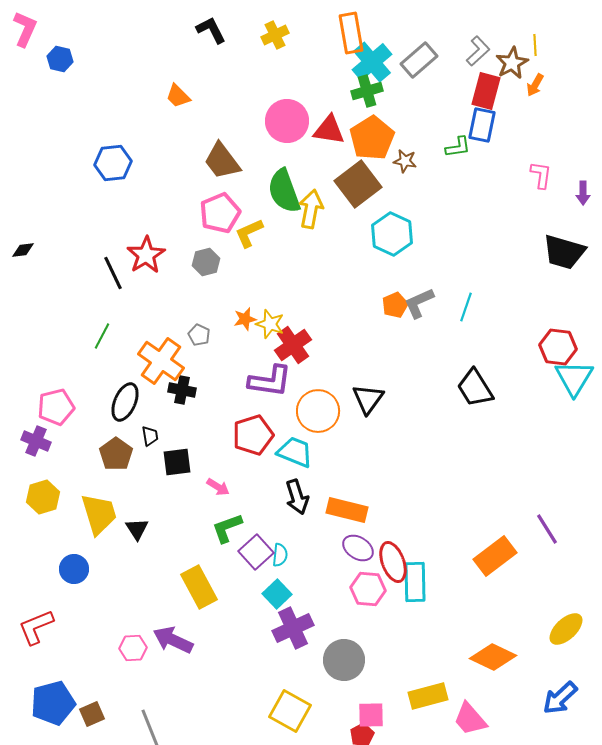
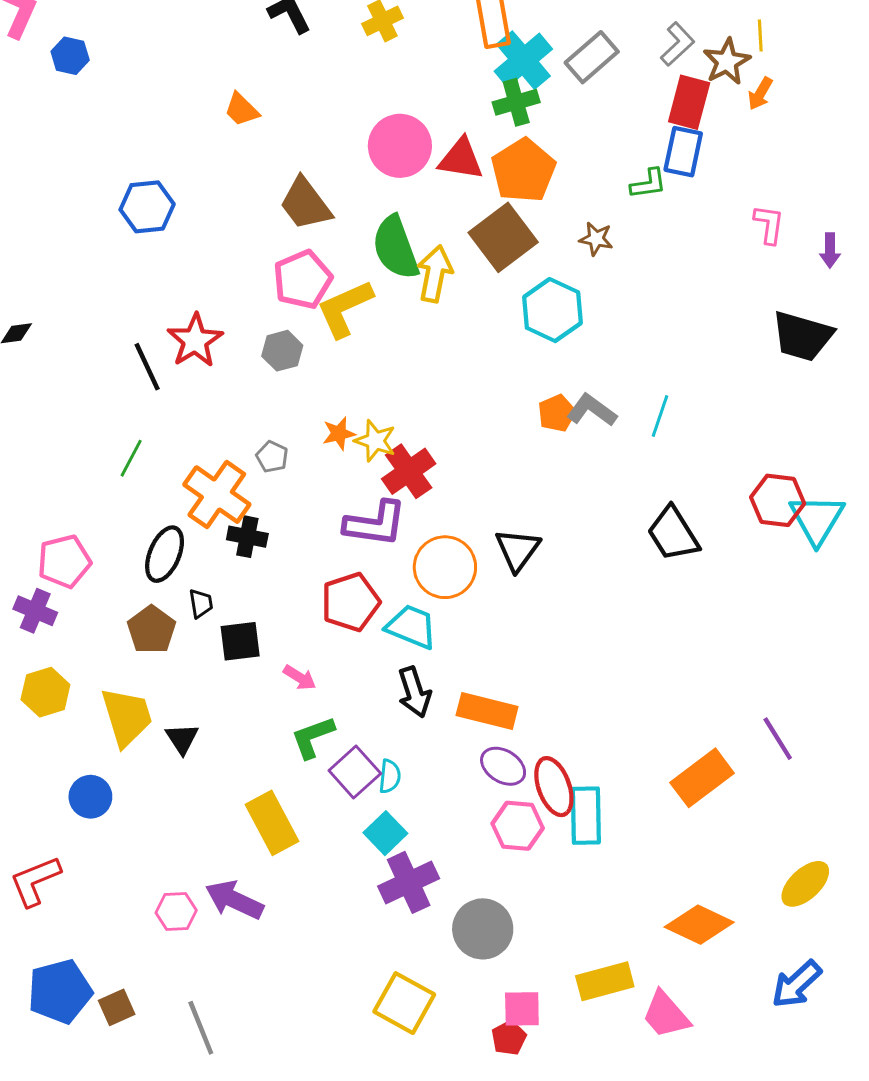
brown star: (405, 161) -> (596, 239), moved
yellow L-shape: (249, 233) -> (345, 309), size x1.4
gray L-shape: (419, 303) -> (592, 410), turned 60
red hexagon: (558, 347) -> (778, 500), moved

